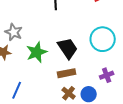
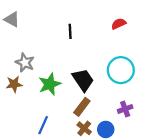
brown rectangle: (67, 73) -> (82, 107), turned -42
blue line: (17, 90) -> (43, 125), moved

